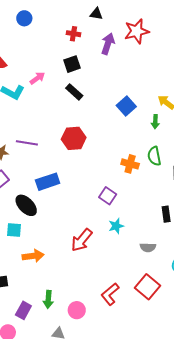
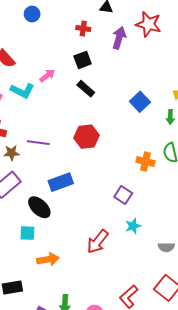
red star: (137, 31) -> (148, 24), turned 30

